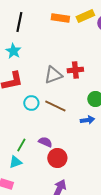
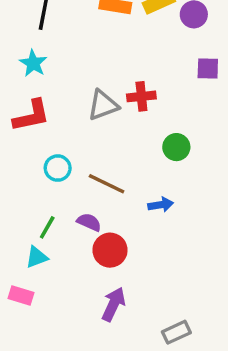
cyan circle: (31, 103) -> (58, 168), moved
brown line: (55, 106) -> (107, 184), moved
blue arrow: (87, 120) -> (161, 205), moved

